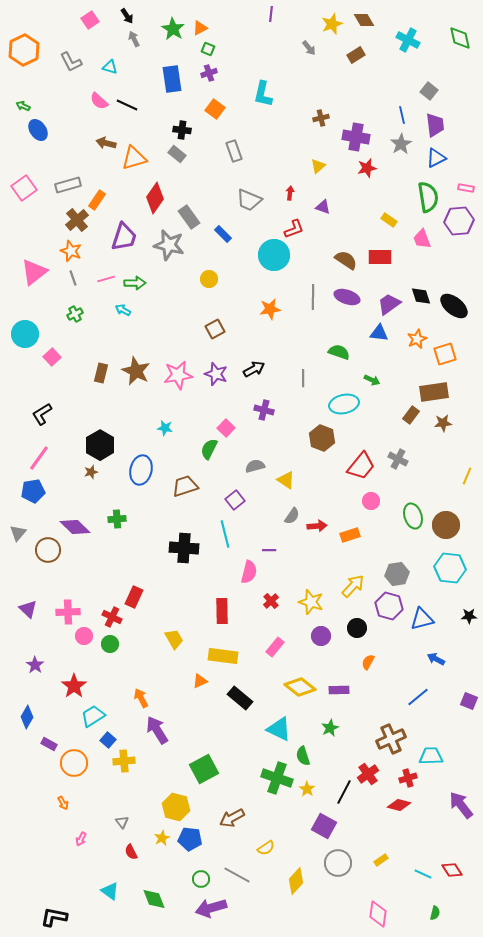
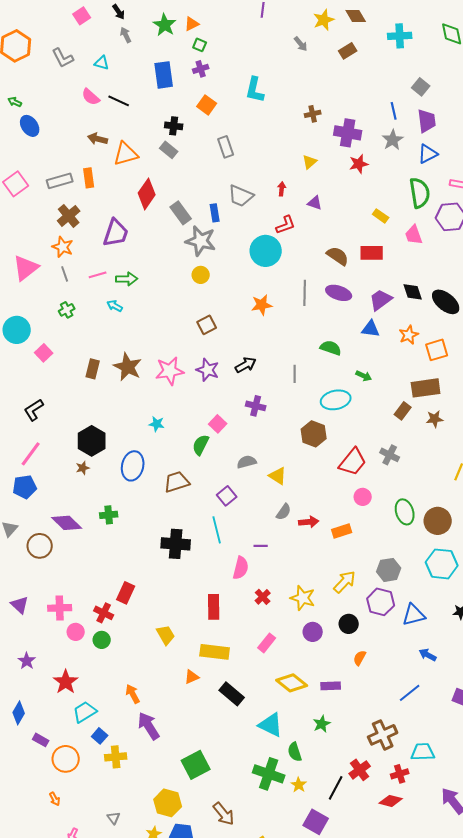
cyan cross: (408, 40) -> (400, 36), turned -30
orange rectangle: (97, 200) -> (89, 178), moved, turned -42
blue rectangle: (223, 234) -> (215, 213), moved, turned 36
gray star: (169, 245) -> (201, 241), moved
brown arrow: (232, 818) -> (224, 814), turned -100

